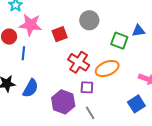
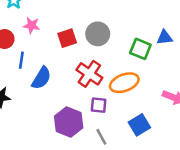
gray circle: (89, 20) -> (98, 34), moved
pink star: (30, 25) -> (32, 25), size x0.6
blue semicircle: (31, 88) -> (41, 78), moved
blue square: (136, 104) -> (139, 125), moved

